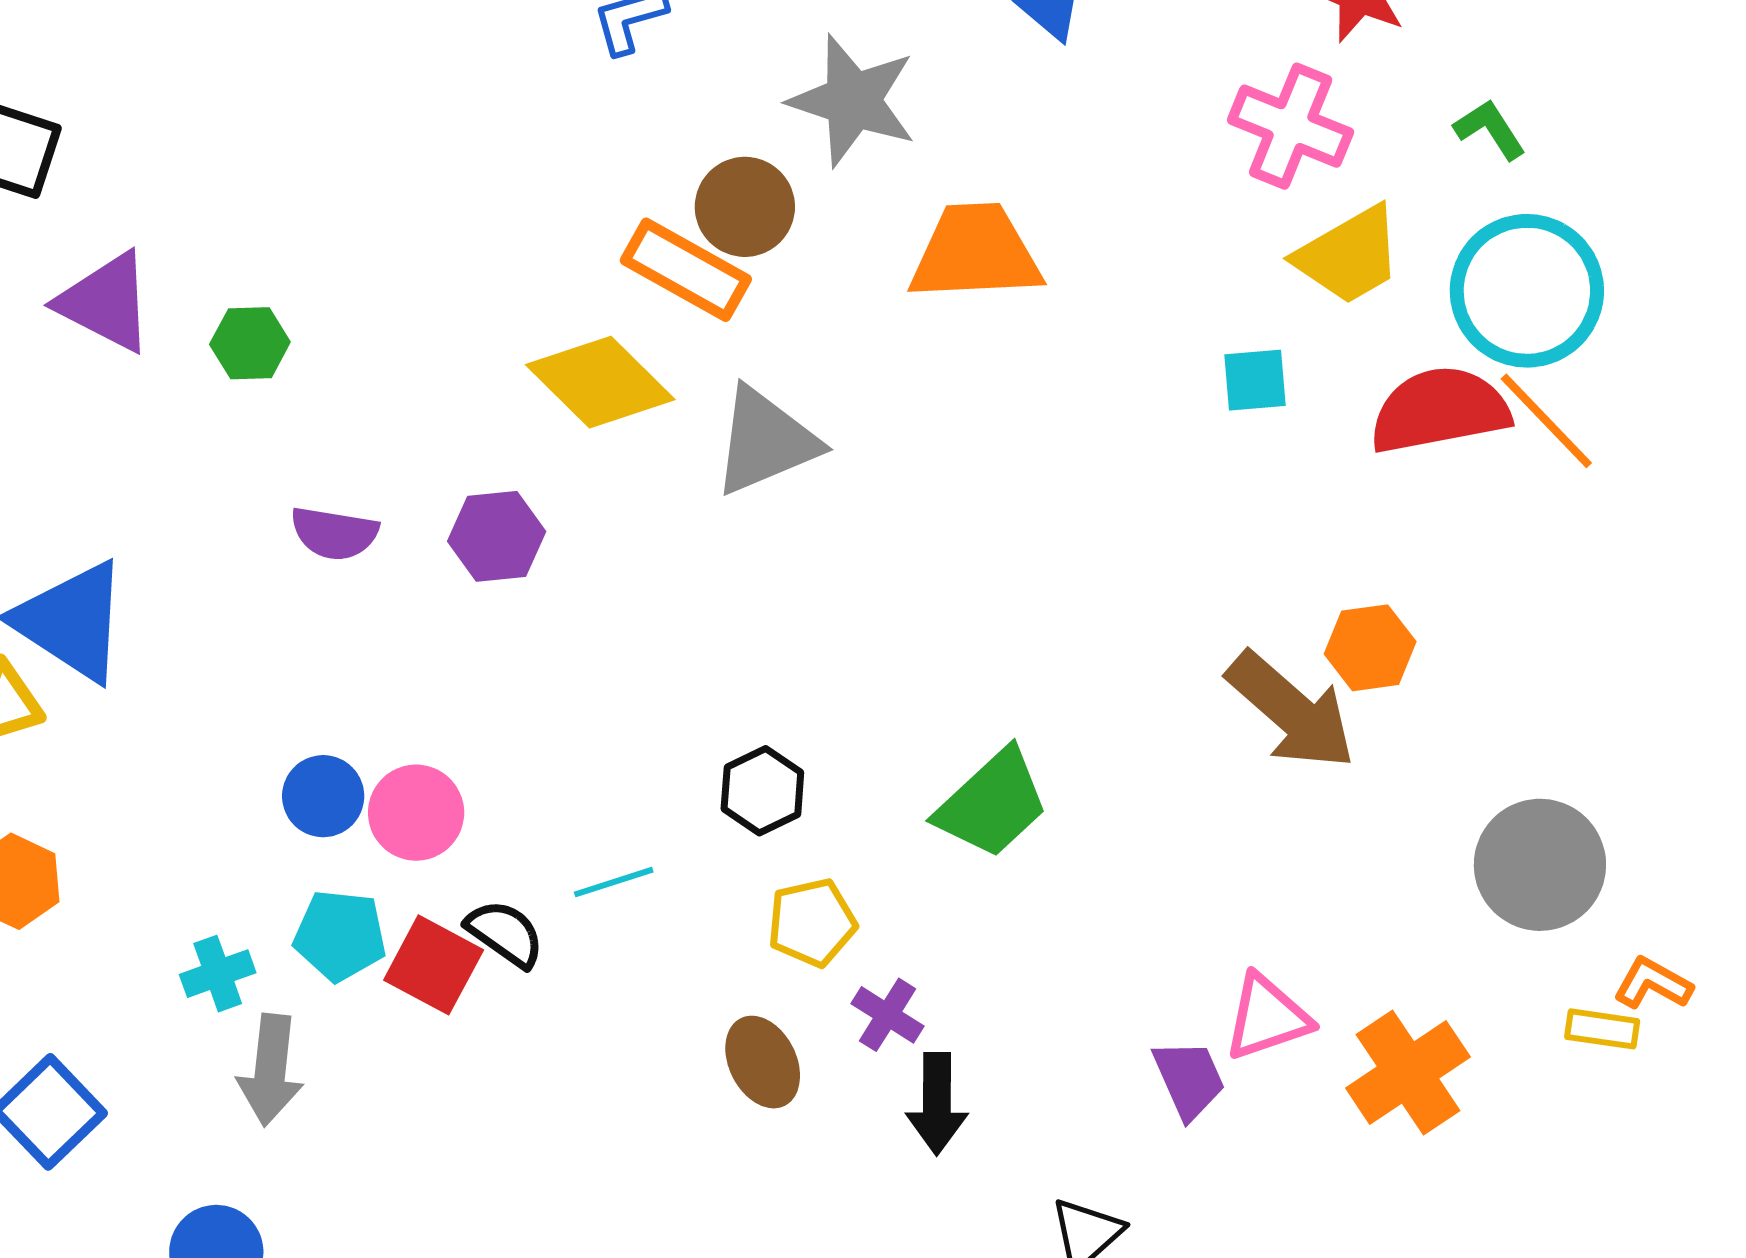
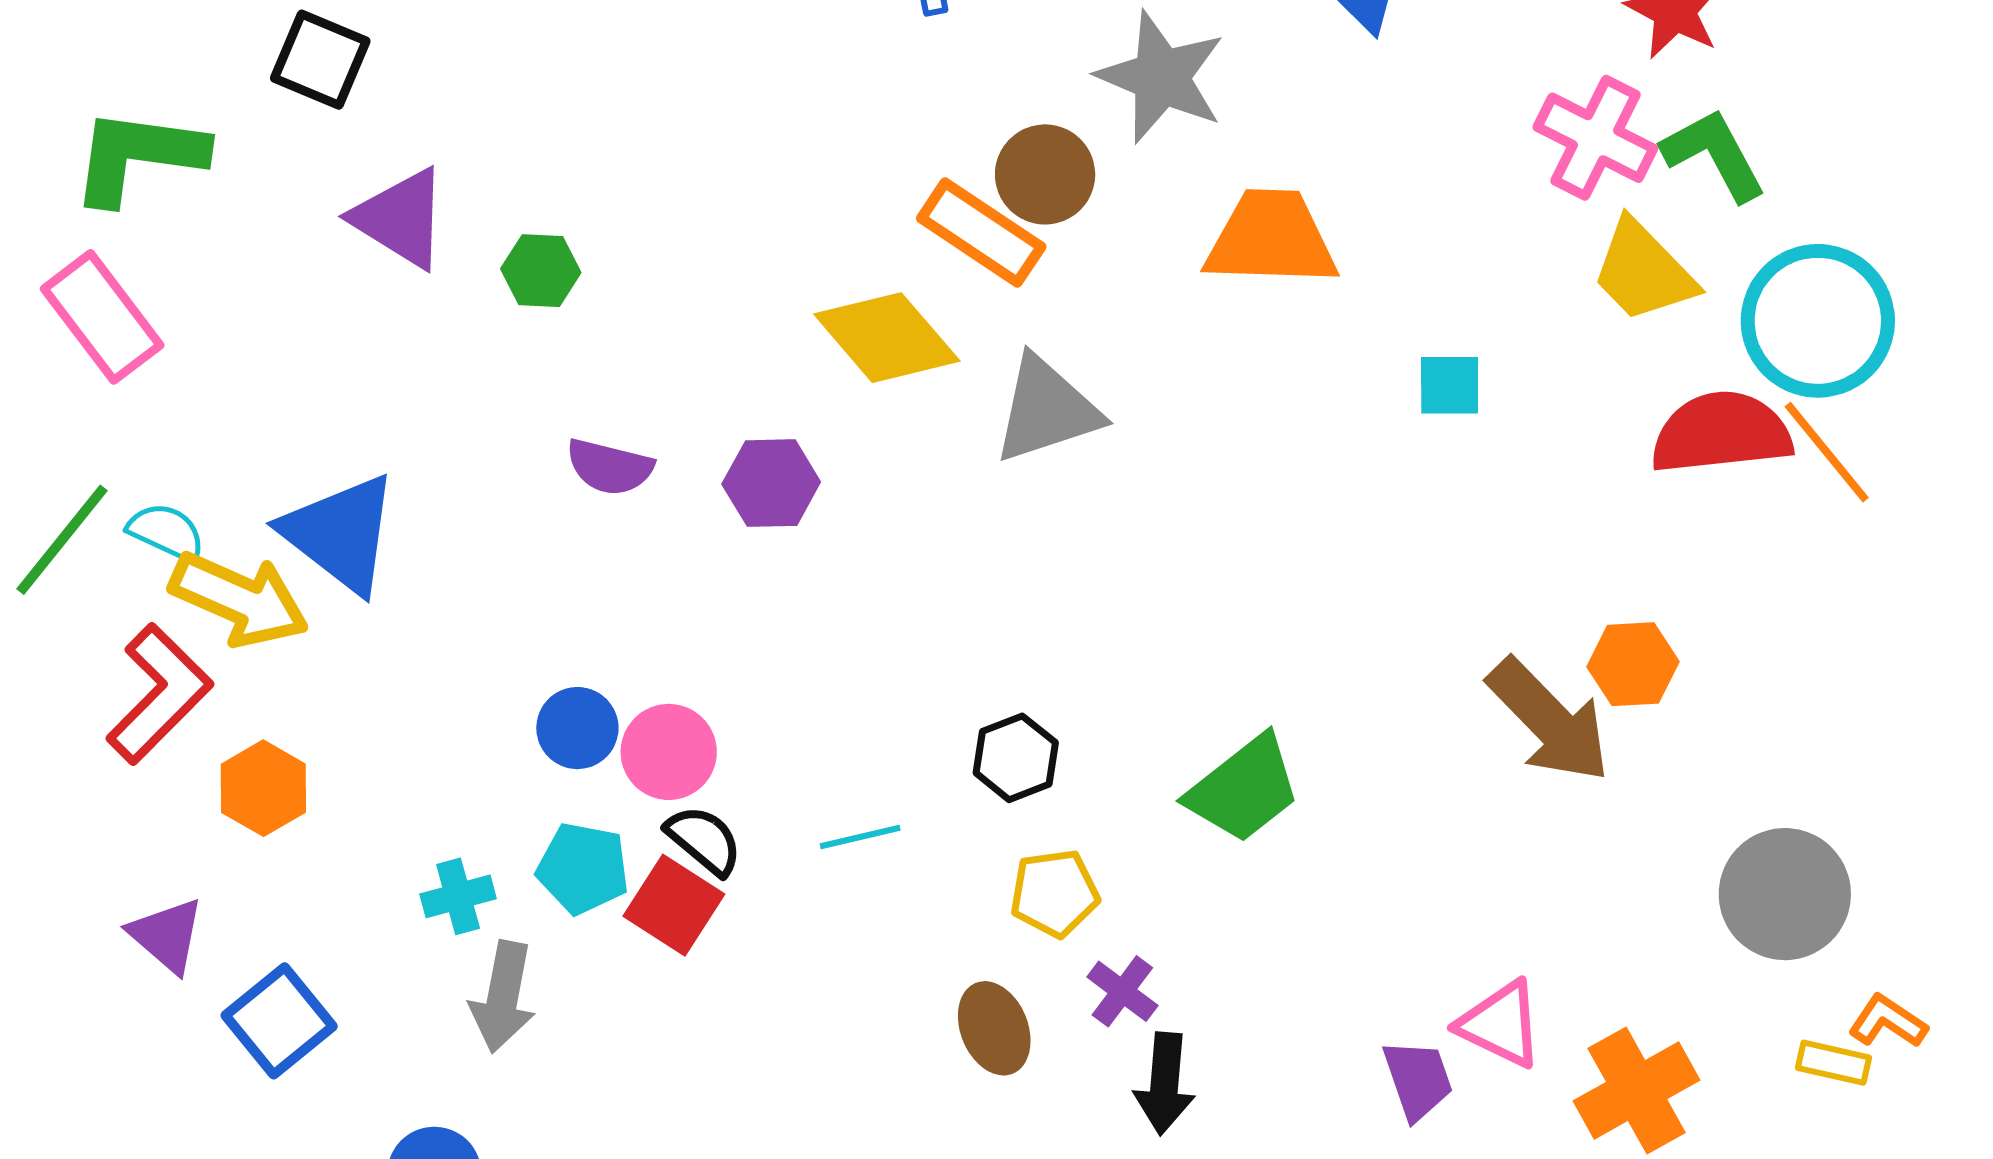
green L-shape: (1490, 129) -> (1714, 154), moved, size x1.5
yellow trapezoid: (1349, 255) -> (1643, 271), turned 71
cyan square: (1255, 380) -> (1450, 385), moved
black semicircle: (505, 933) -> (704, 840), moved
pink triangle: (1267, 1017) -> (1501, 1024), turned 40

